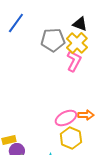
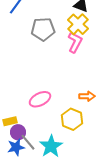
gray pentagon: (53, 40) -> (43, 29), moved
pink ellipse: (66, 118) -> (40, 99), moved

